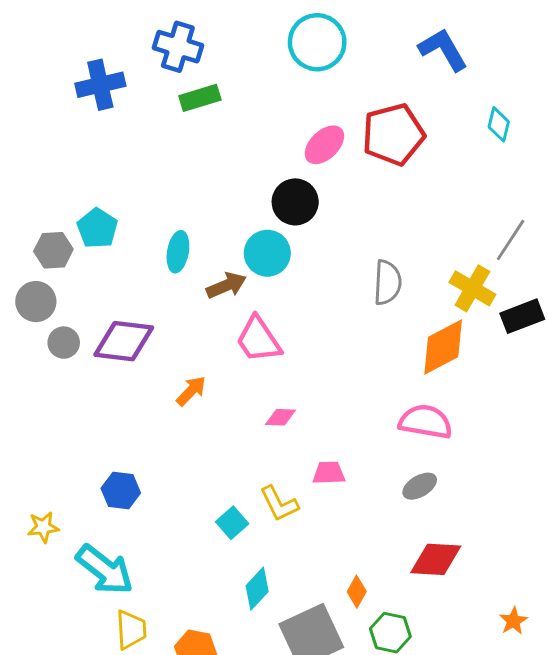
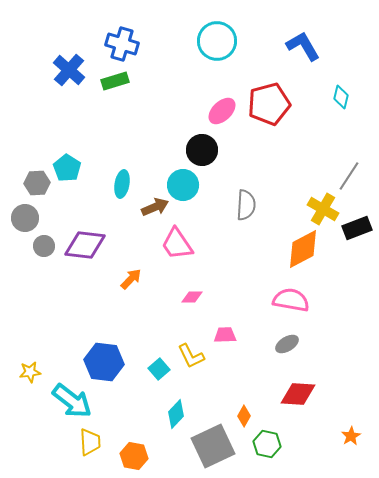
blue cross: (100, 85) -> (69, 70), turned -36
green rectangle: (200, 98) -> (115, 81), moved
gray semicircle: (387, 282) -> (246, 205), moved
blue hexagon: (121, 491) -> (104, 362), moved, size x1.5

